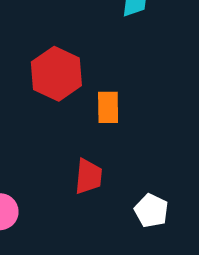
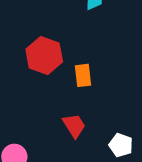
red trapezoid: (88, 176) -> (74, 126), turned -32

